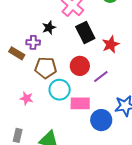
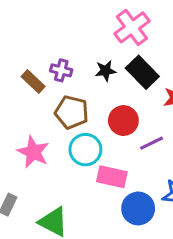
black star: (49, 28) -> (106, 71), moved
black rectangle: (85, 33) -> (142, 72), turned -30
pink star: (27, 98) -> (33, 152), size x1.5

